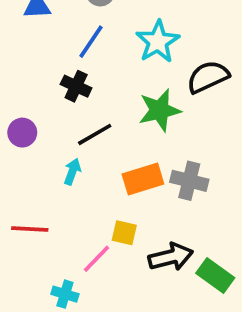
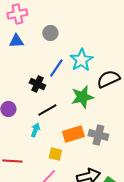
blue line: (91, 42) -> (56, 68), moved
yellow square: (124, 233) -> (55, 154), moved

